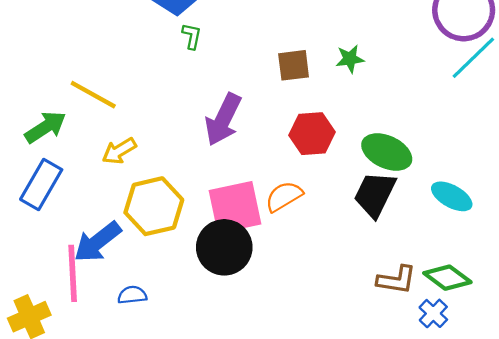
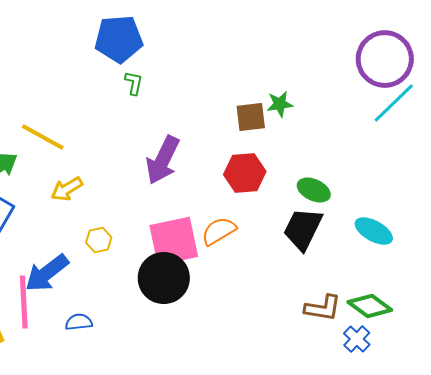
brown square: (294, 65) -> (251, 117), moved
green ellipse: (387, 152) -> (314, 190), size x0.7
yellow hexagon: (154, 206) -> (99, 240), size x0.5

